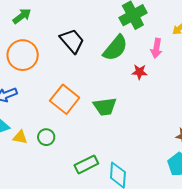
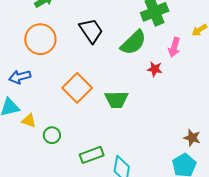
green circle: (46, 137) -> (52, 135), moved

